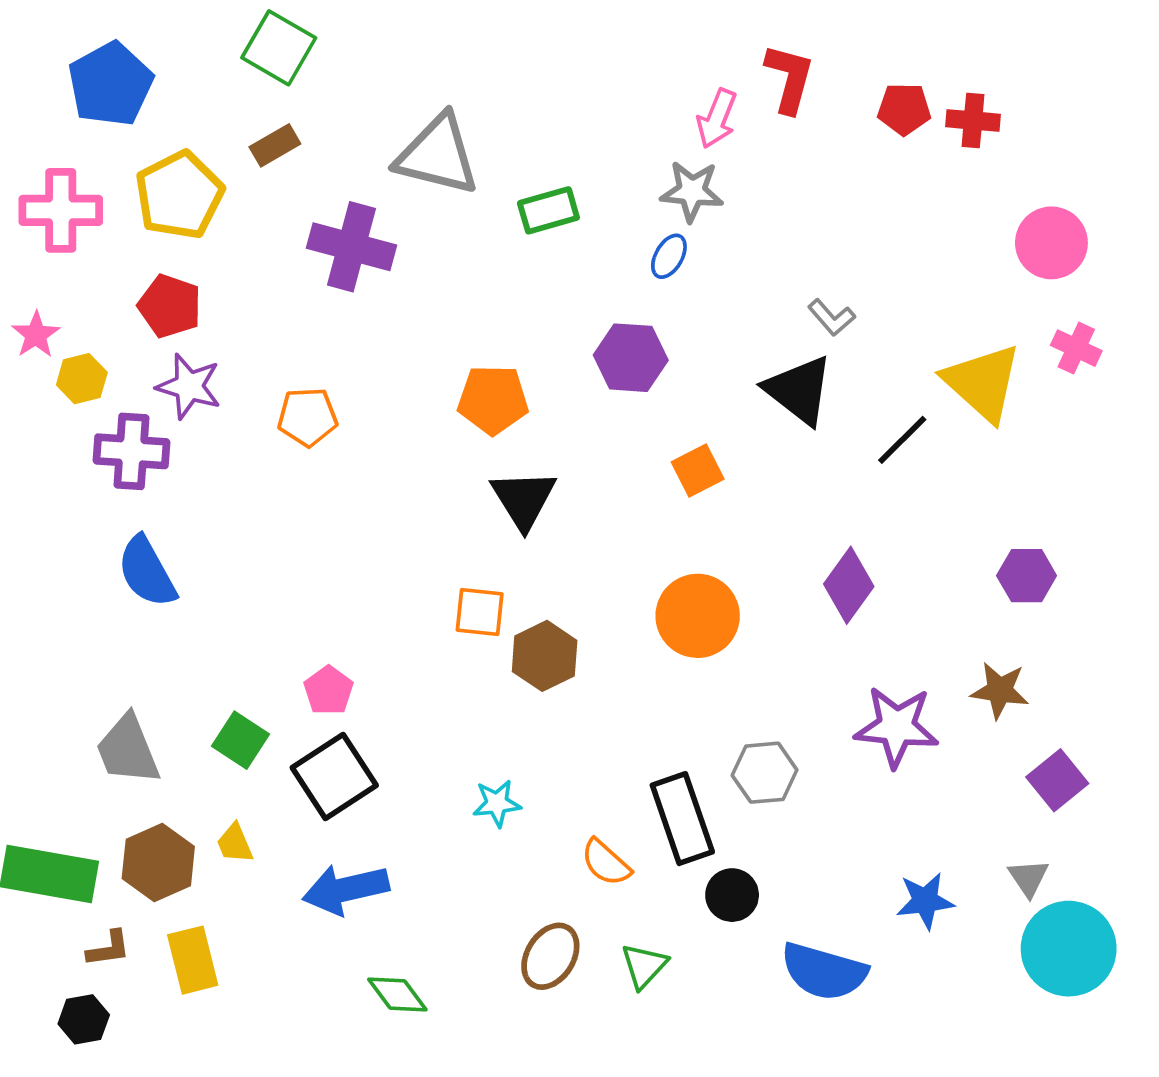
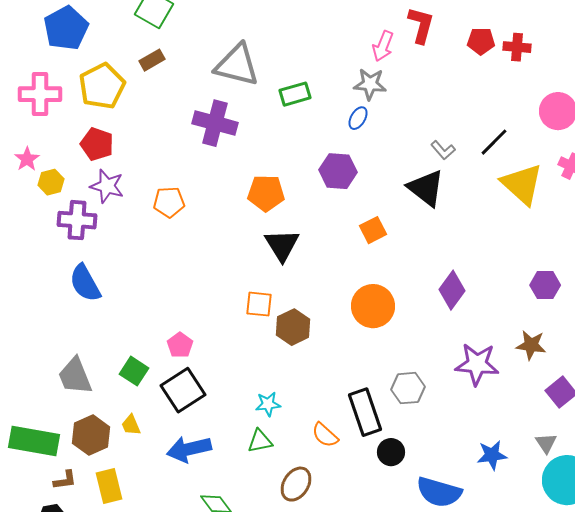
purple cross: (351, 247) -> (215, 123), moved
black line: (902, 440) -> (494, 142), moved
green triangle: (644, 966) -> (260, 441), moved, turned 36

